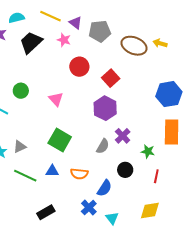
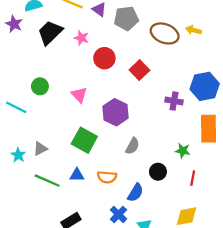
pink star: (64, 40) -> (81, 38), moved
purple hexagon: (105, 108) -> (116, 112), moved
purple cross: (123, 136) -> (174, 101), moved, turned -35

